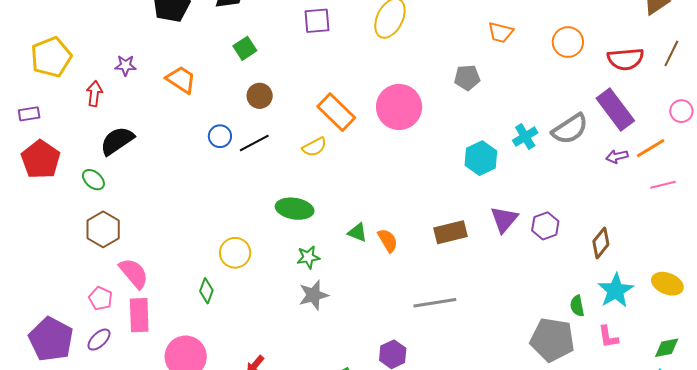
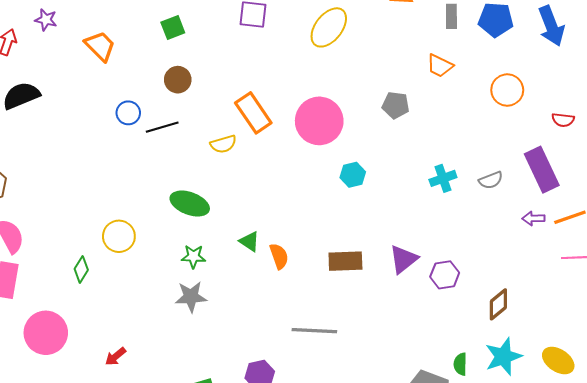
red semicircle: (626, 59) -> (563, 120), size x0.6
gray semicircle: (570, 129) -> (491, 180), size x0.6
cyan hexagon: (481, 158) -> (353, 175), moved, size x0.7

